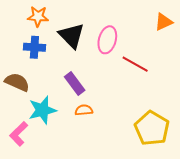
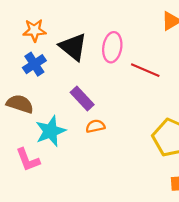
blue cross: (34, 47) -> (34, 64), turned -30
pink L-shape: (19, 134) -> (28, 160), turned -60

